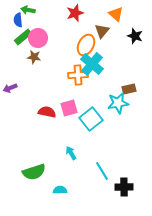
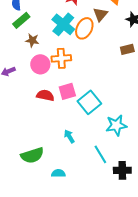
pink circle: (38, 38) -> (40, 64), moved
cyan cross: (92, 64) -> (63, 24), moved
orange cross: (78, 75) -> (61, 58), moved
brown rectangle: (129, 89) -> (127, 49), moved
cyan star: (118, 103) -> (116, 125), moved

